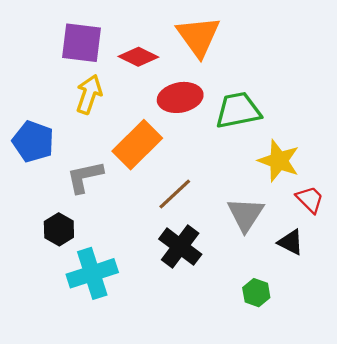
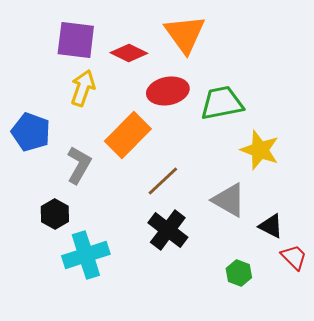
gray L-shape: (85, 177) -> (79, 165), turned 132
red trapezoid: (310, 199) -> (294, 257), moved
gray triangle: (246, 214) -> (229, 200), turned -33

